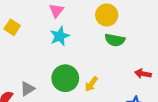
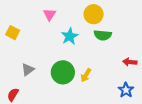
cyan star: (60, 36) -> (70, 36), moved
gray triangle: (27, 89) -> (28, 70), moved

